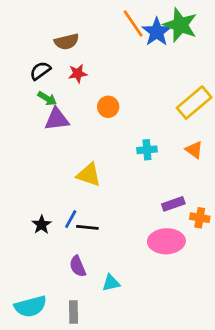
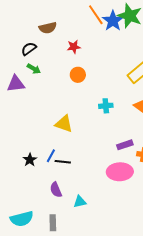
red star: (78, 73) -> (74, 47), moved
purple triangle: (57, 119) -> (16, 84), moved

